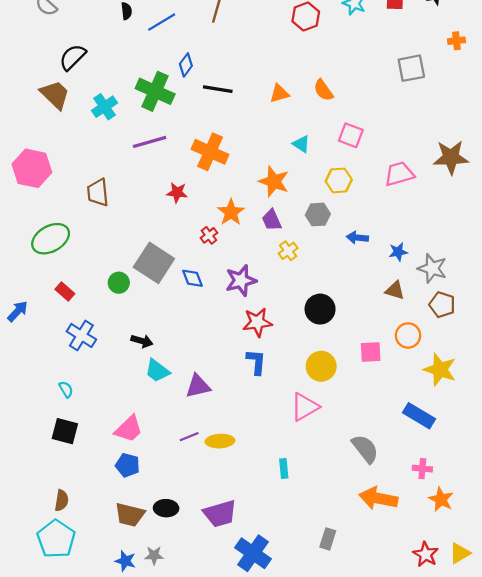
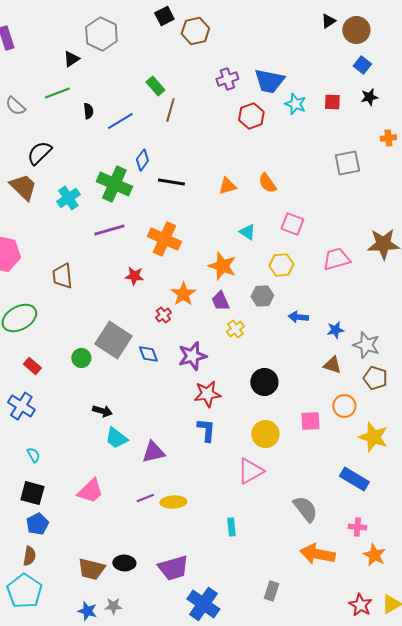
blue cross: (81, 335) -> (21, 406), moved
blue pentagon: (128, 465) -> (37, 524), moved, turned 30

